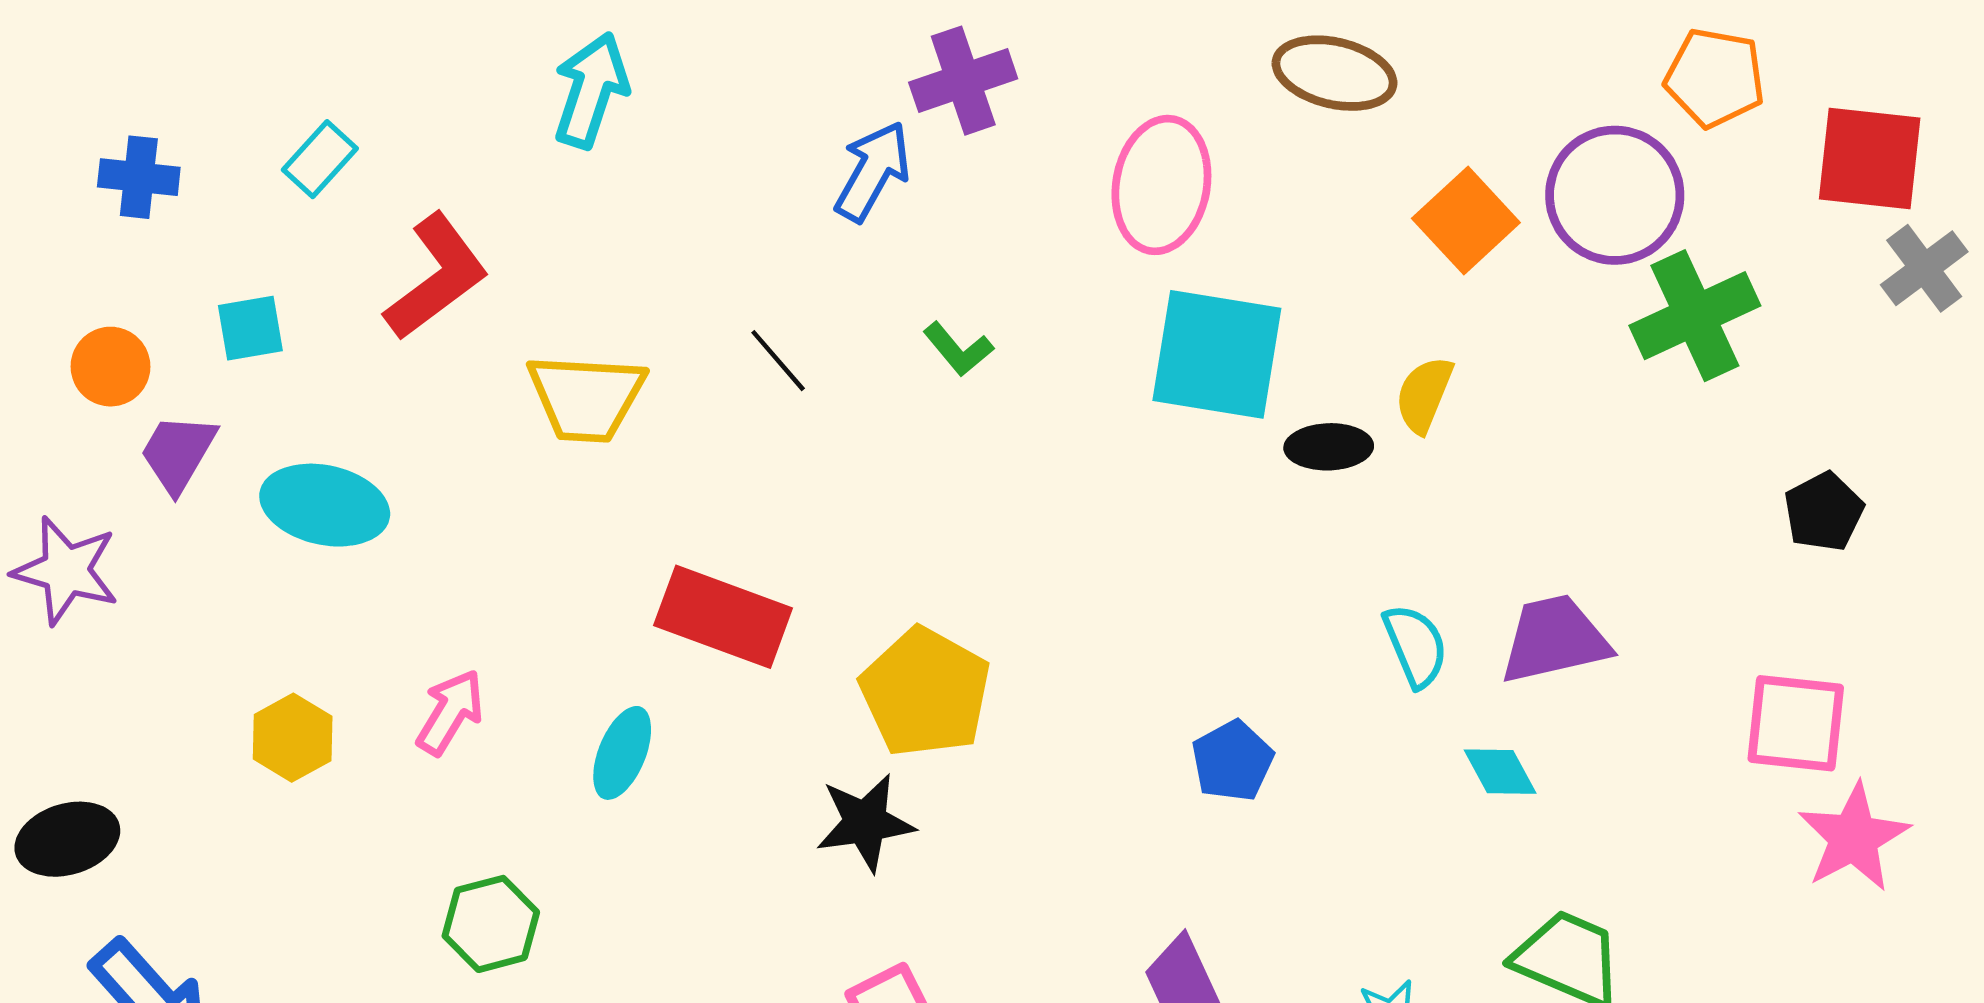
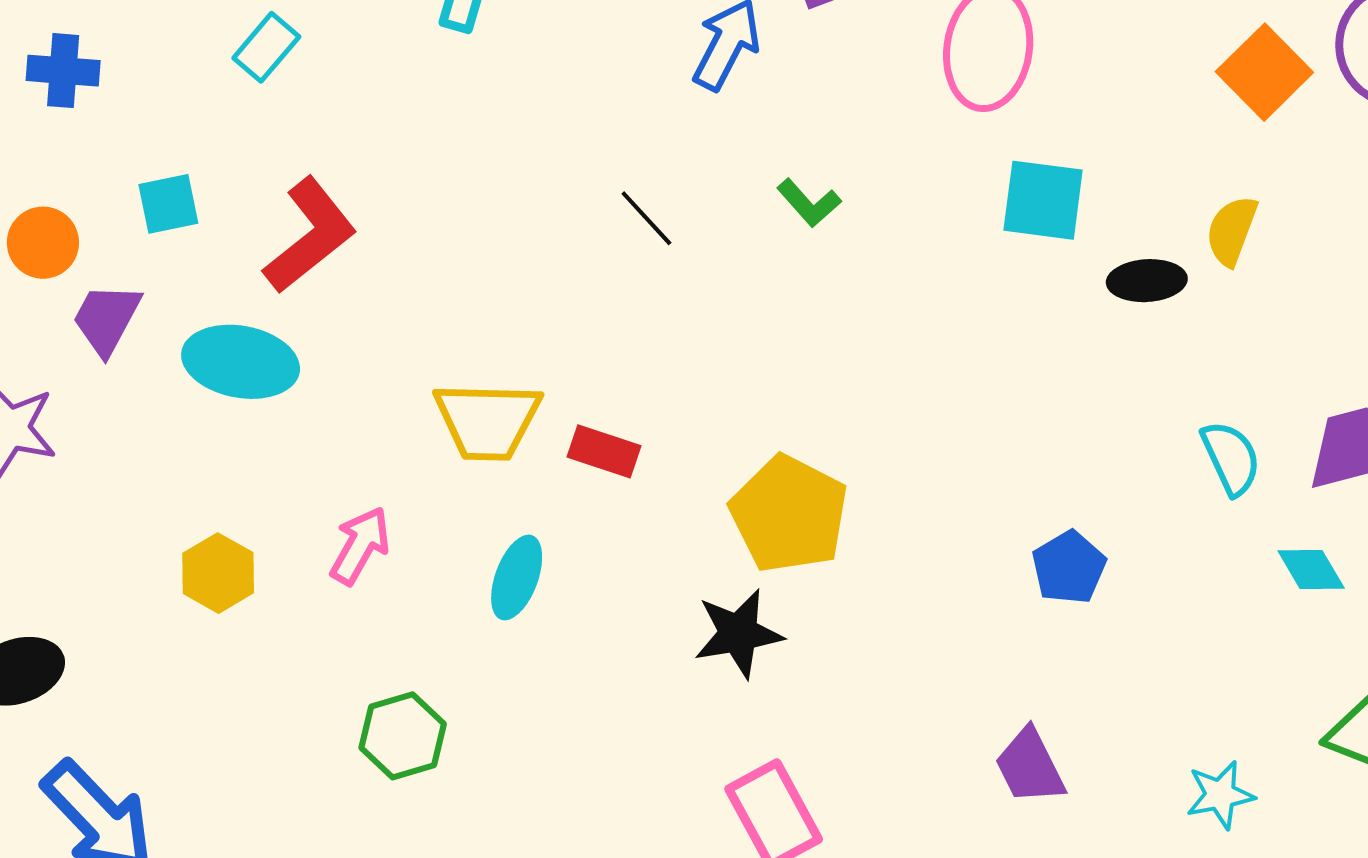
cyan rectangle: (320, 159) -> (266, 47), moved
red L-shape: (436, 277) -> (310, 236), moved
cyan square: (1217, 354) -> (1043, 200), size x0.7
yellow trapezoid: (586, 397) -> (487, 421), moved
red rectangle: (723, 617) -> (604, 451), size x0.6

